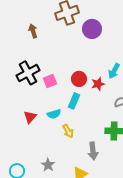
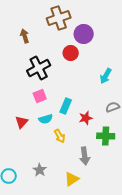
black cross: (28, 73) -> (39, 68), moved
red circle: (79, 79) -> (71, 53), moved
pink square: (50, 81) -> (40, 96), moved
red star: (98, 84) -> (86, 118), moved

